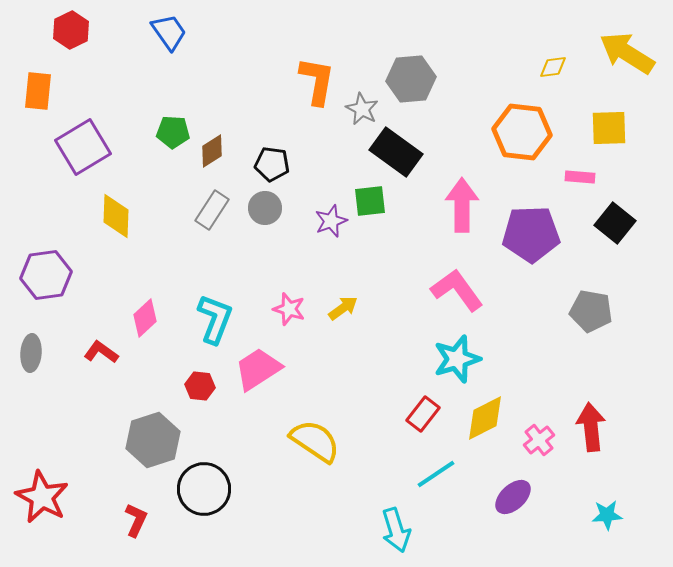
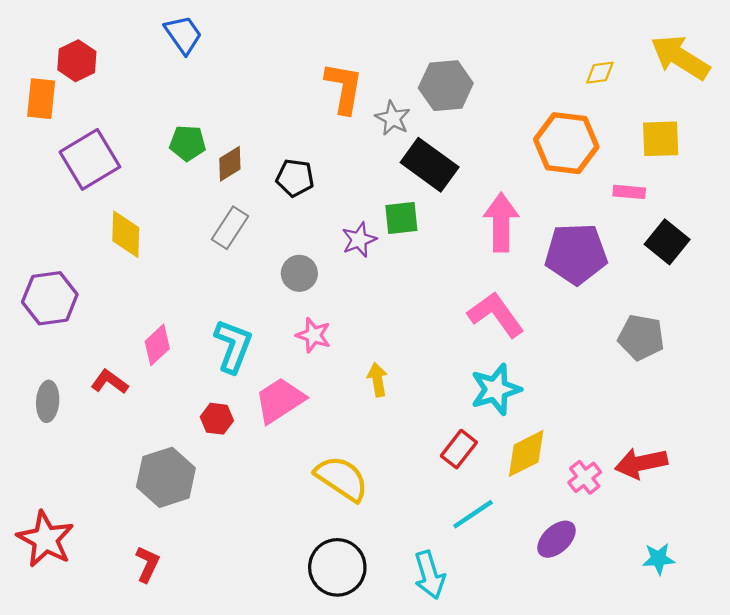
red hexagon: (71, 30) -> (77, 61), moved
gray circle: (265, 208) -> (299, 273), moved
yellow arrow: (343, 308) -> (377, 380), moved, turned -64
gray ellipse: (31, 353) -> (48, 401), moved
red arrow: (591, 427) -> (641, 463), turned -96
black circle: (204, 489) -> (337, 567), moved

